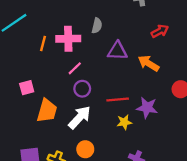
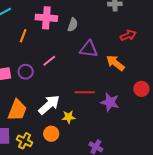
pink cross: (68, 39) -> (46, 18), moved
purple circle: (82, 89) -> (26, 72), moved
orange trapezoid: (47, 111) -> (17, 110), moved
yellow star: (124, 122) -> (69, 117), moved

